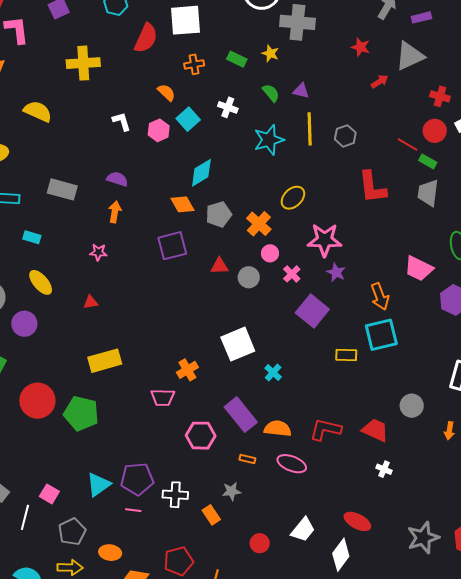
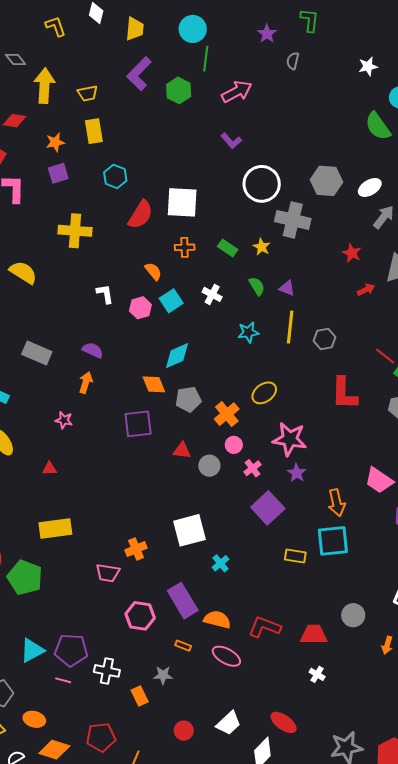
cyan star: (269, 140) -> (248, 332), size x0.7
red trapezoid: (375, 430) -> (314, 634), turned -32

